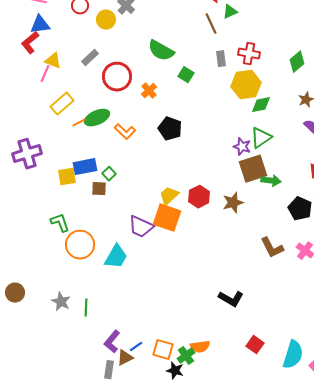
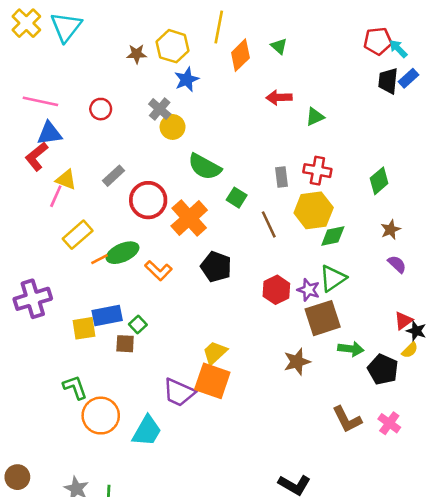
green triangle: (230, 12) -> (315, 117), moved
yellow circle: (106, 20) -> (173, 127), moved
brown line: (211, 24) -> (269, 224), moved
orange cross: (149, 91) -> (189, 218), size x1.8
green arrow: (271, 181) -> (351, 349), moved
red hexagon: (199, 197) -> (276, 290), moved

